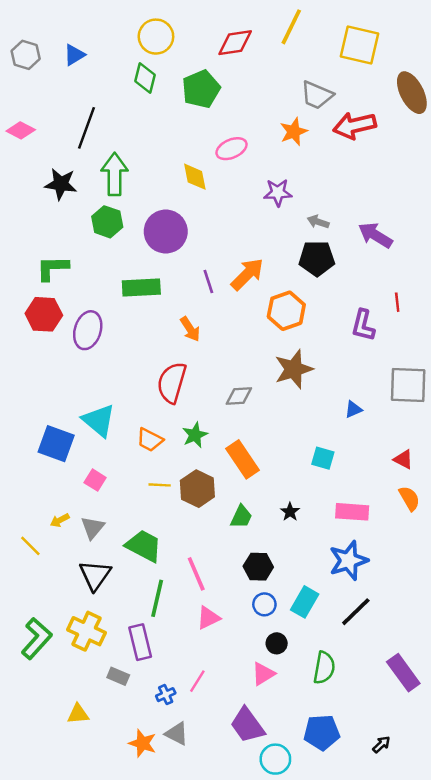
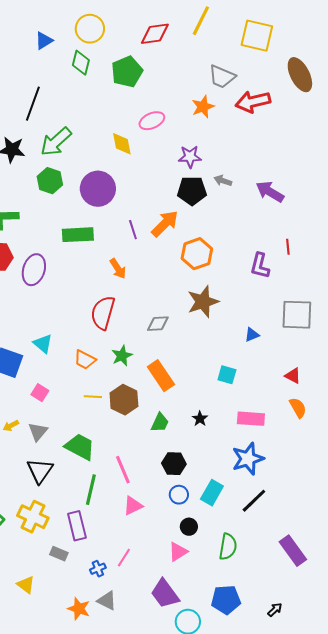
blue triangle: (74, 55) -> (44, 41), moved
green arrow: (115, 174) -> (56, 142), turned -132
black pentagon: (317, 258) -> (192, 191), moved
cyan triangle: (99, 420) -> (43, 344), size x0.7
yellow triangle: (78, 714) -> (26, 585), turned 42

